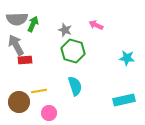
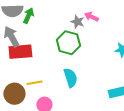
gray star: (65, 30) -> (77, 22), moved
red rectangle: (25, 60) -> (20, 52), size x1.6

